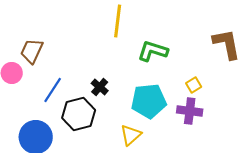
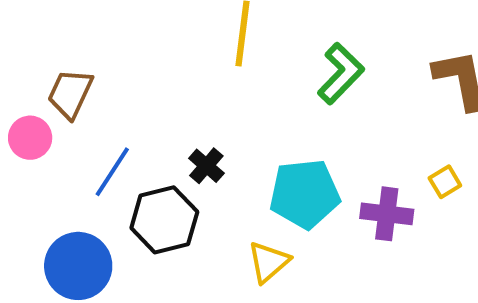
green L-shape: (153, 51) -> (341, 74), moved, turned 116
yellow square: (194, 85) -> (445, 182), moved

